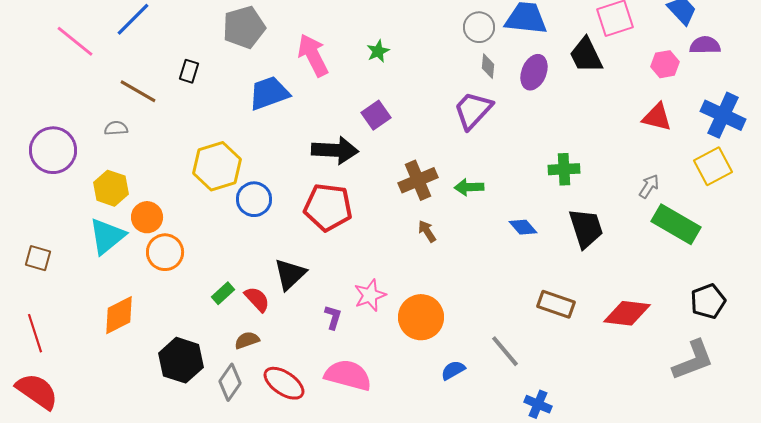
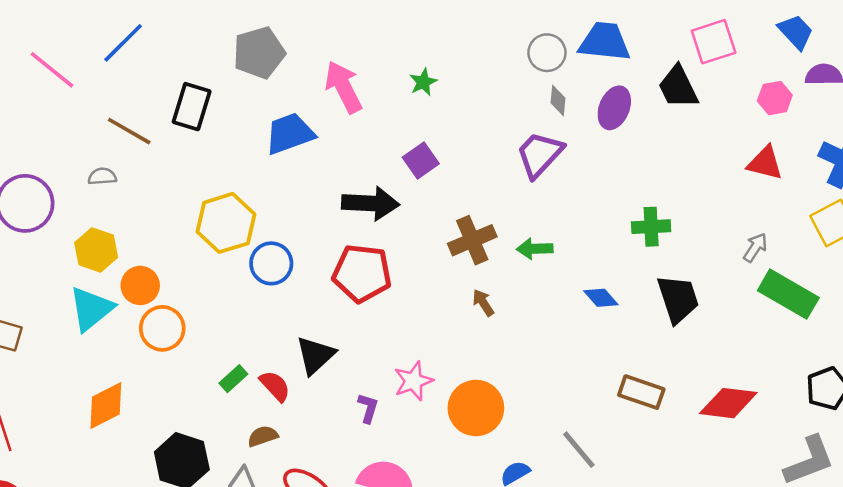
black rectangle: (189, 71) -> (192, 107), size x1.6

